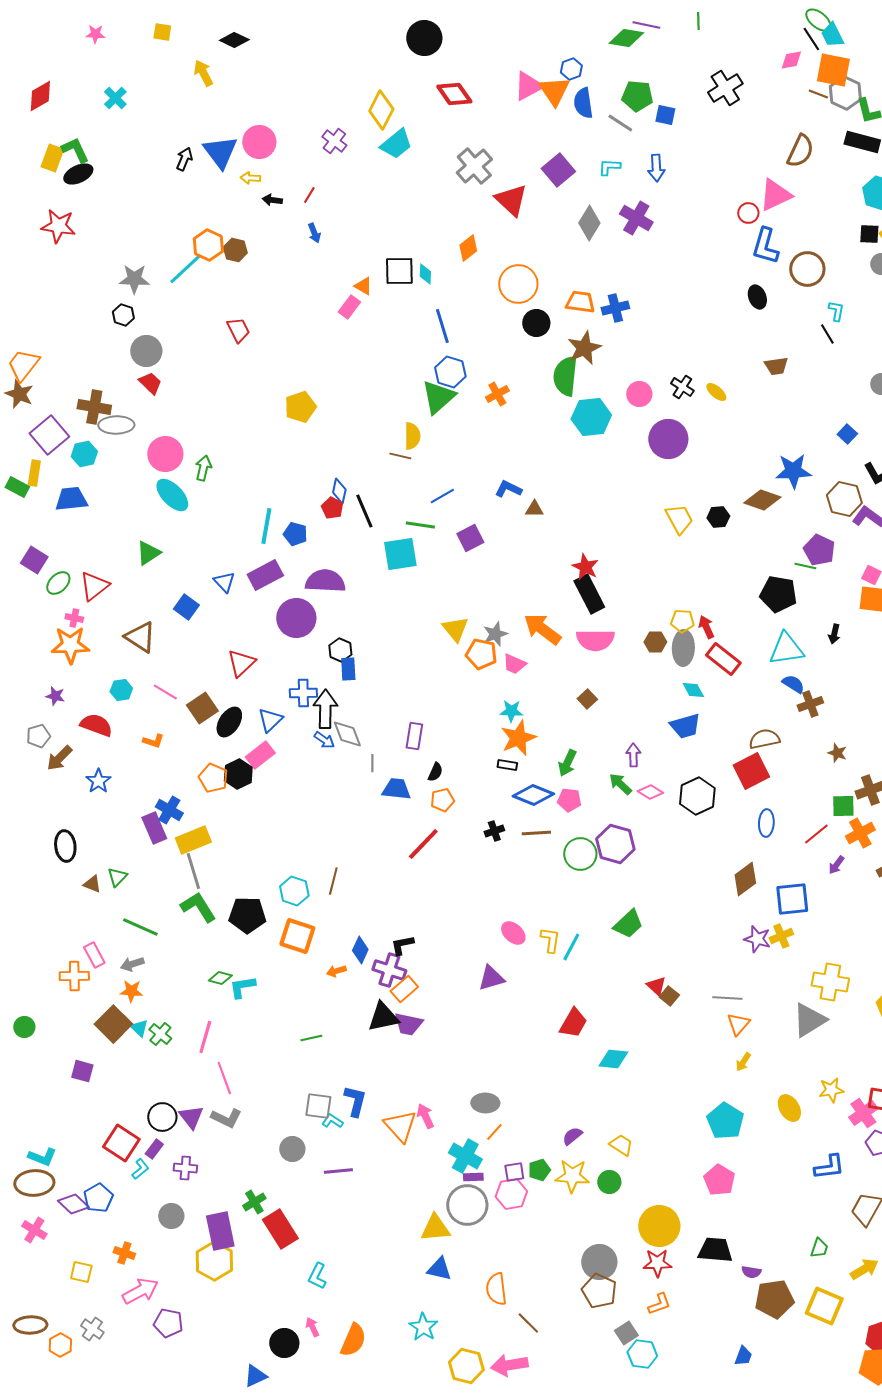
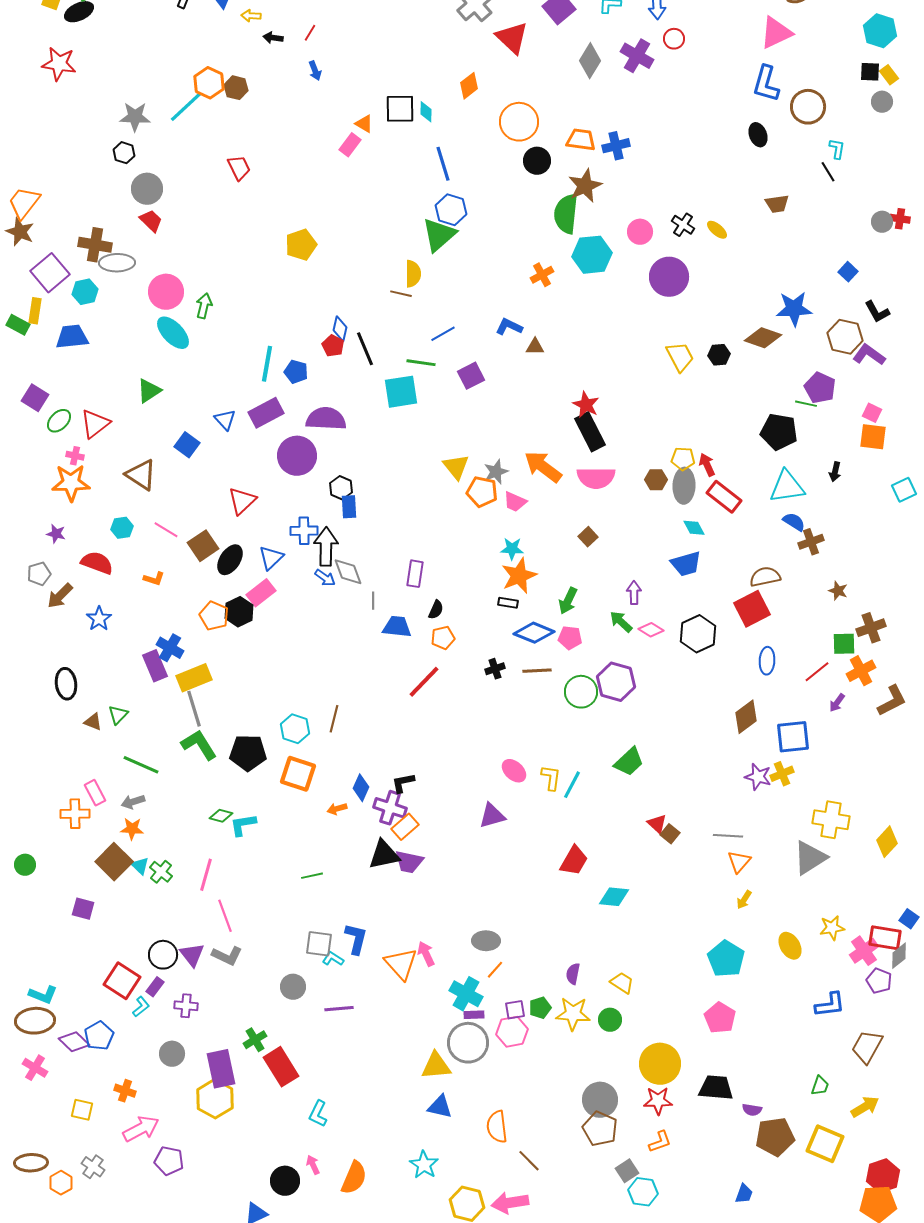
red circle: (748, 213) -> (674, 39), moved
orange cross: (497, 394) -> (542, 275), moved
purple semicircle: (572, 1136) -> (573, 974), turned -40

